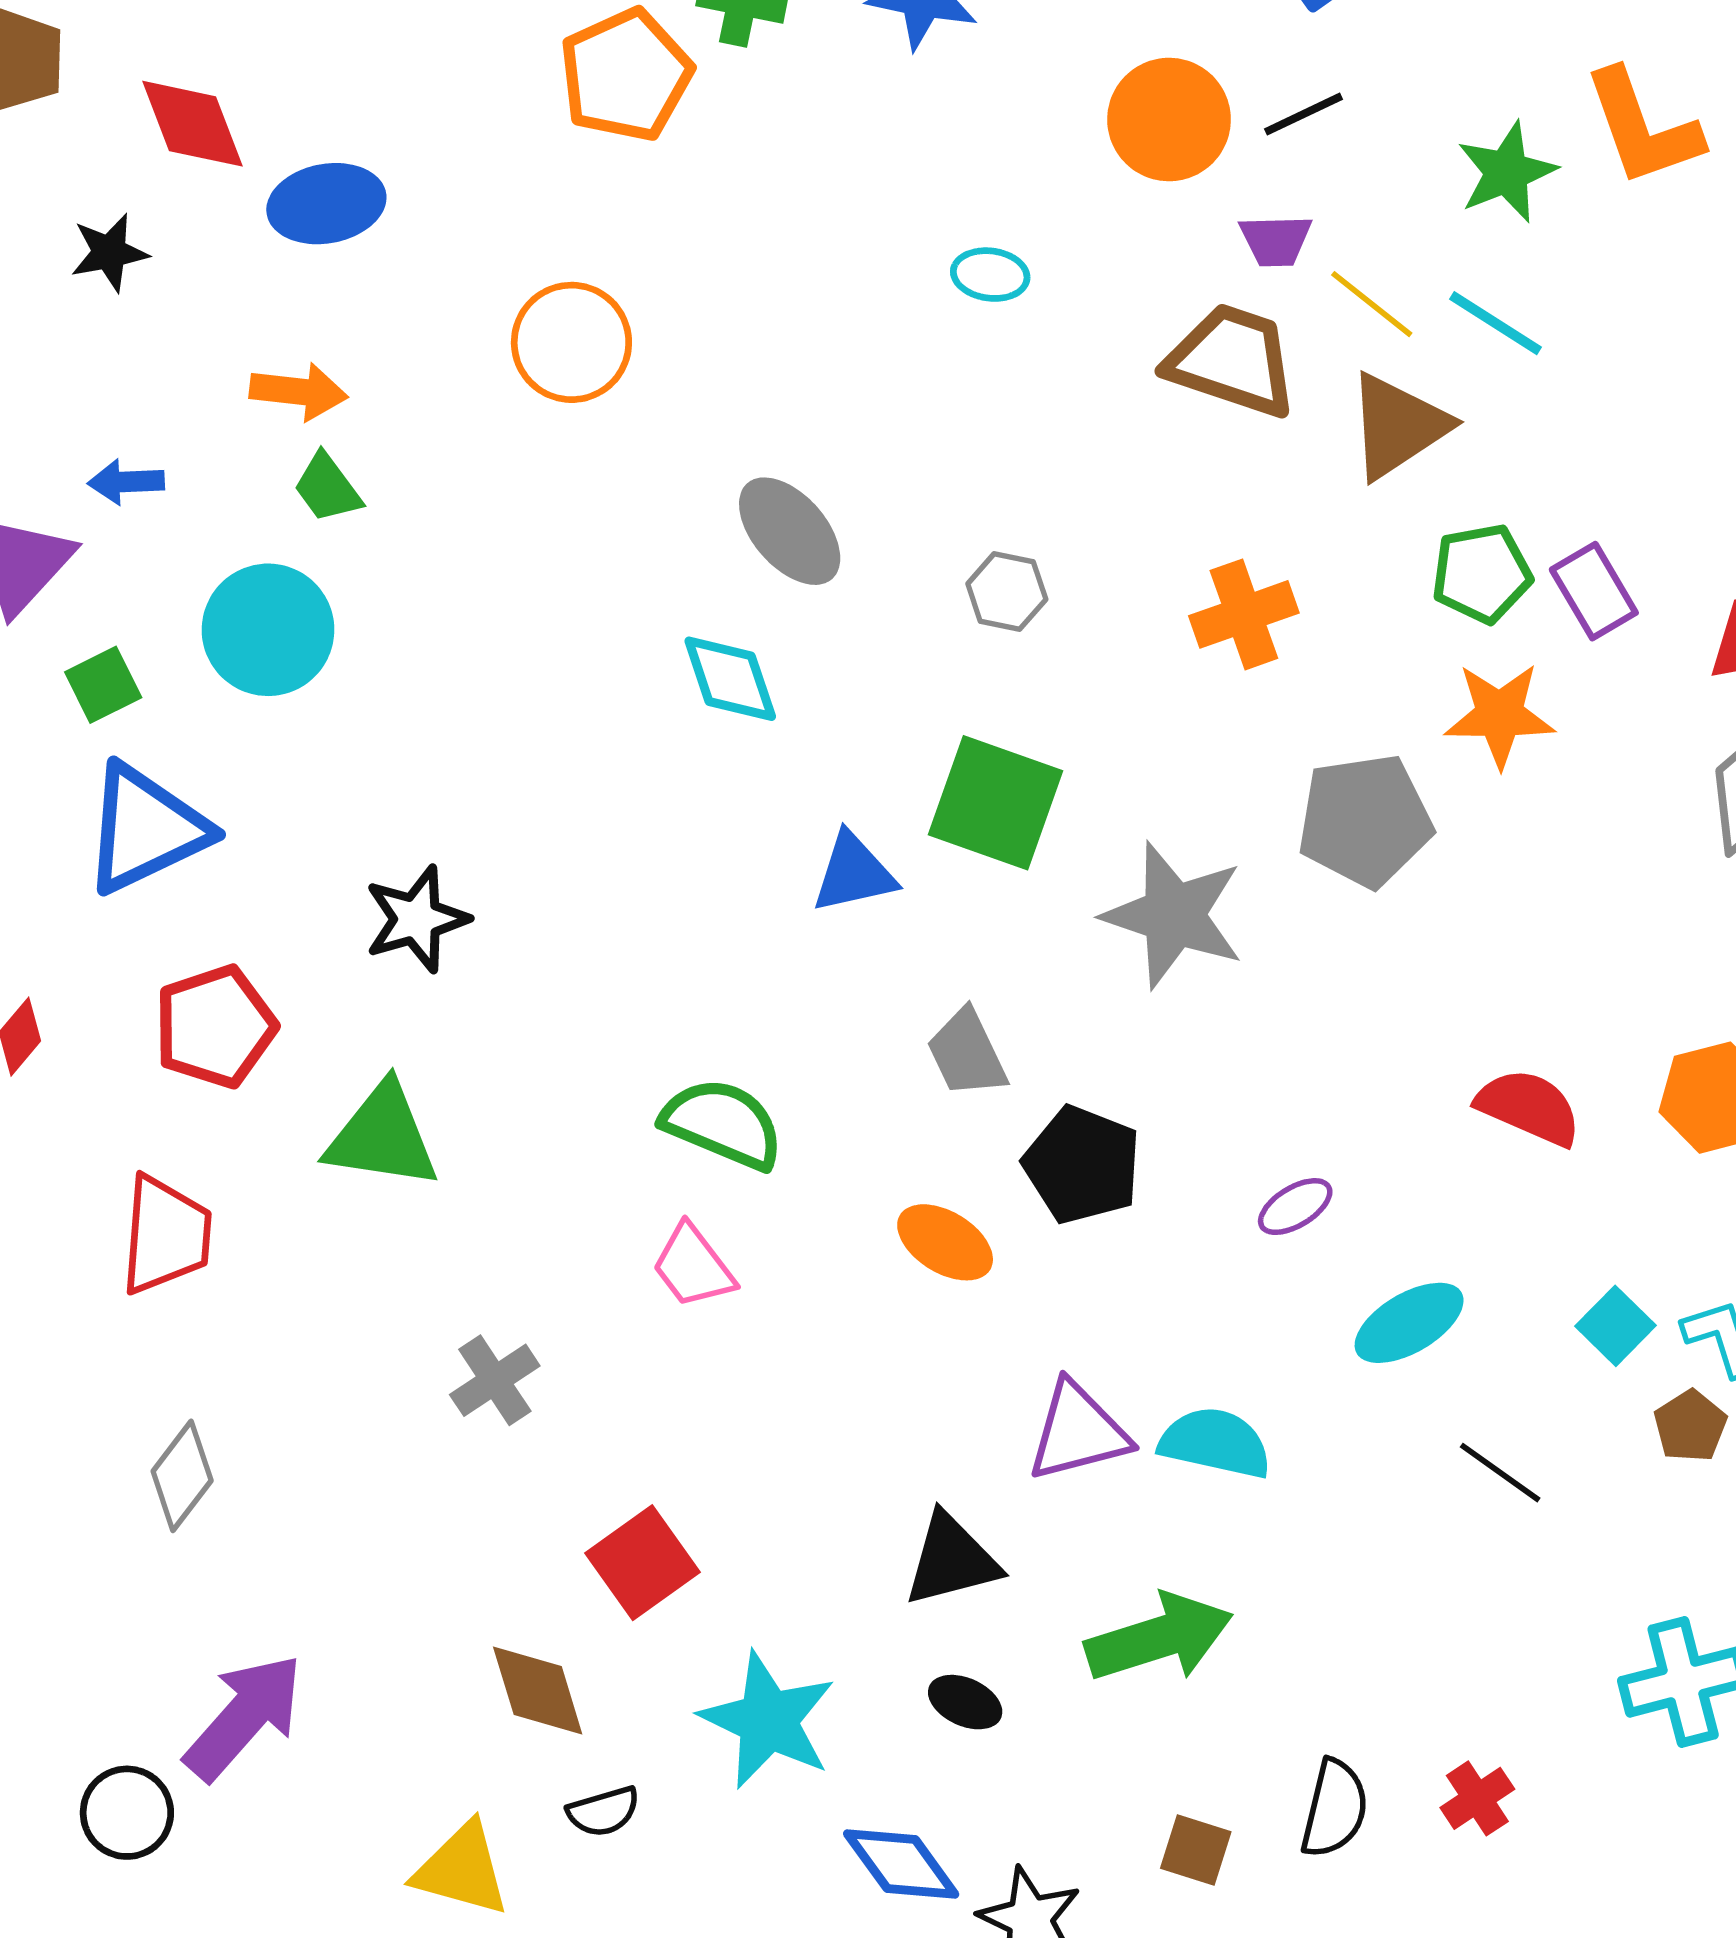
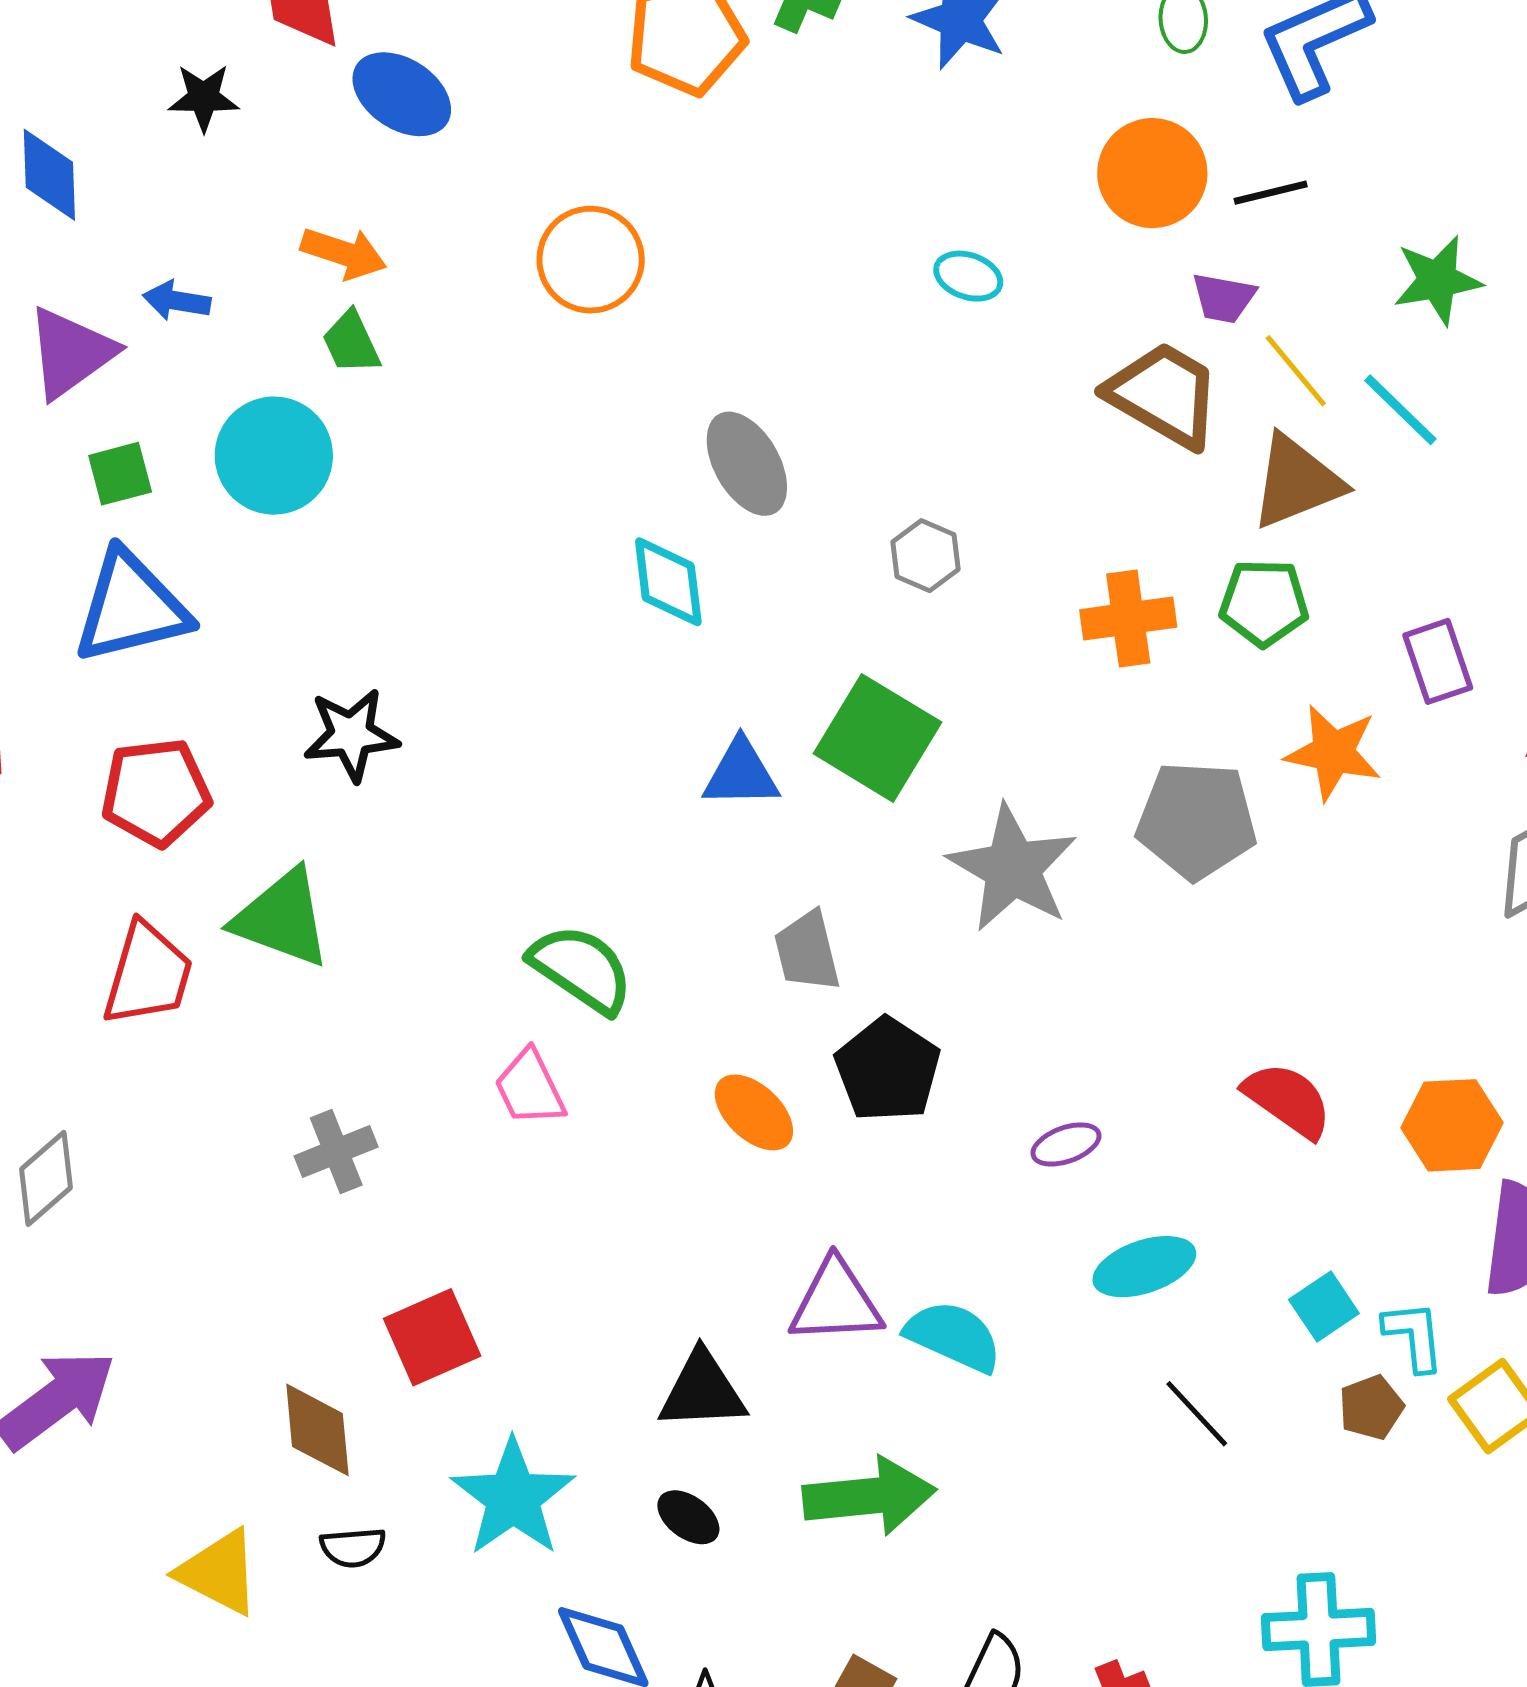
blue ellipse: (326, 204) -> (402, 94), turned 32
green pentagon: (1482, 573) -> (1264, 603), moved
red trapezoid: (166, 1235) -> (148, 974), moved

